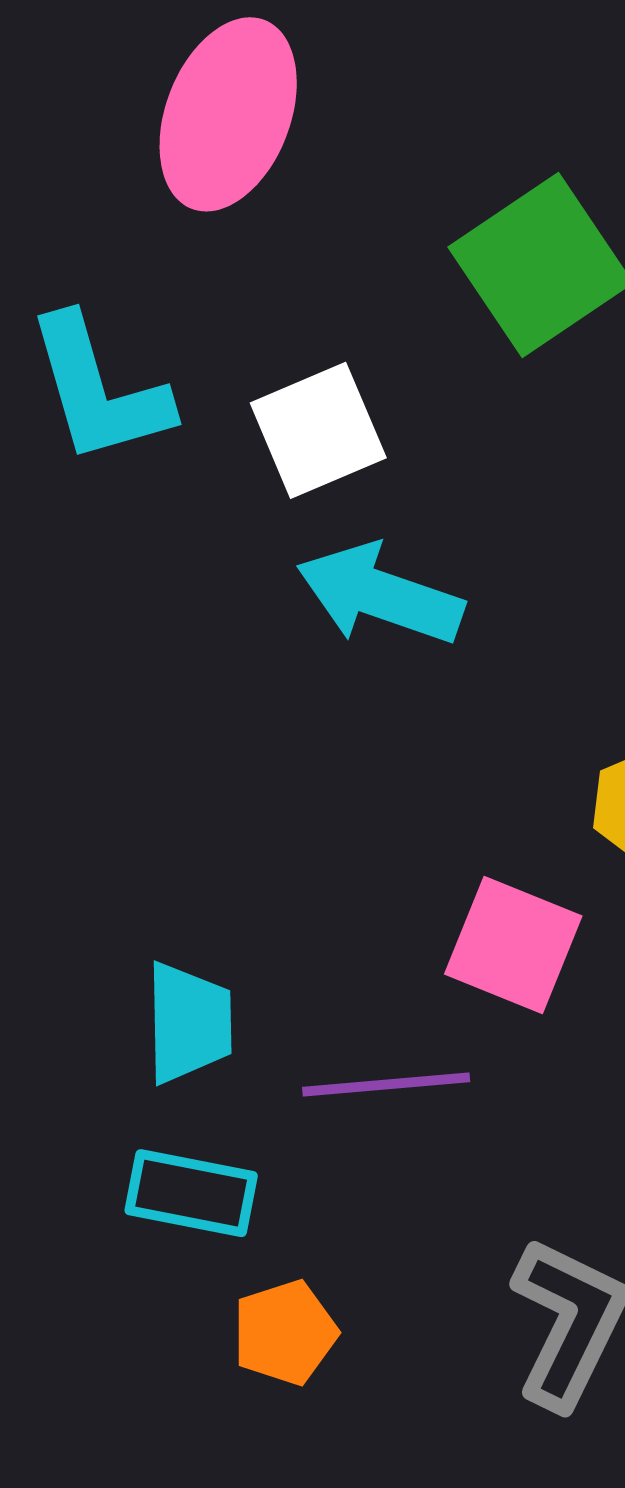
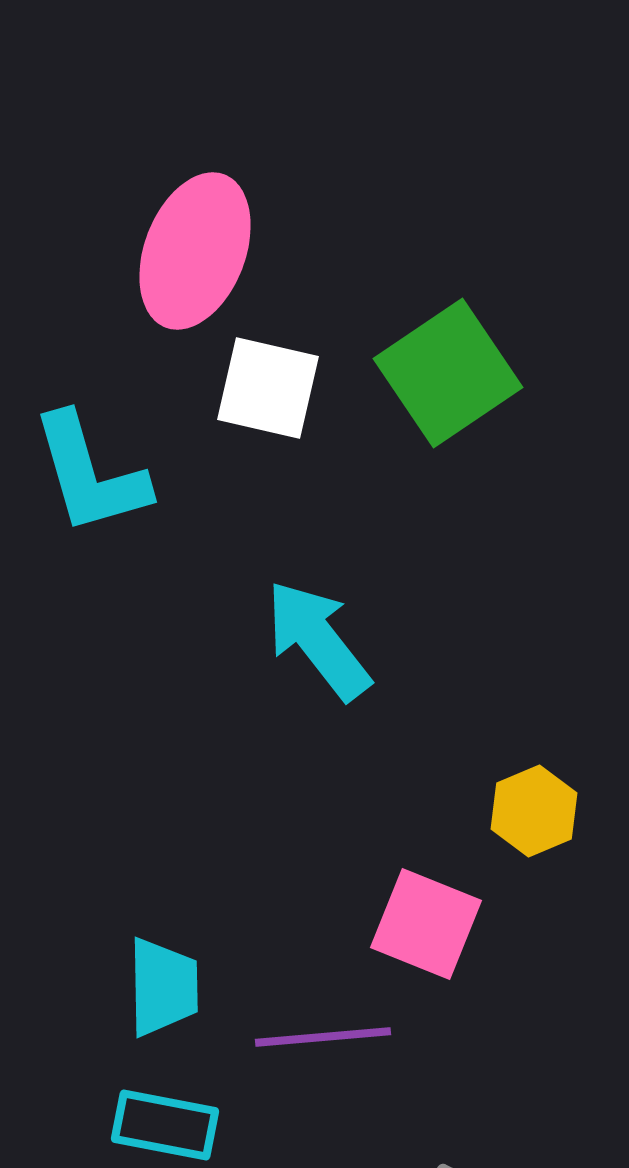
white square: (318, 430) -> (268, 388), moved, turned 36
cyan arrow: (380, 595) -> (318, 640), turned 33

